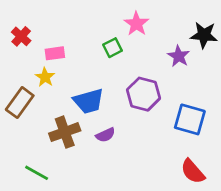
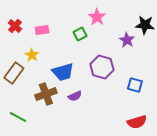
pink rectangle: (55, 53) -> (42, 30), moved
blue square: (190, 119) -> (135, 85), size x0.7
red semicircle: (193, 171) -> (137, 122), turned -66
green line: (37, 173) -> (18, 117), moved

